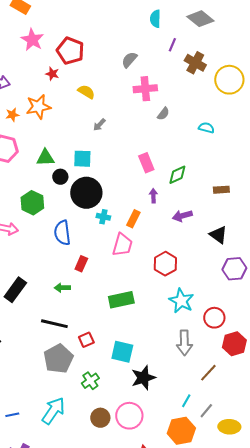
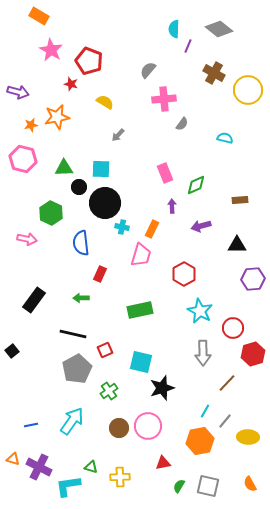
purple line: (172, 45) -> (188, 46), moved
black triangle: (218, 235) -> (237, 245), turned -36

